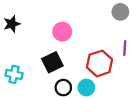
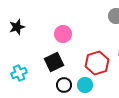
cyan cross: (14, 74) -> (19, 73), turned -35

